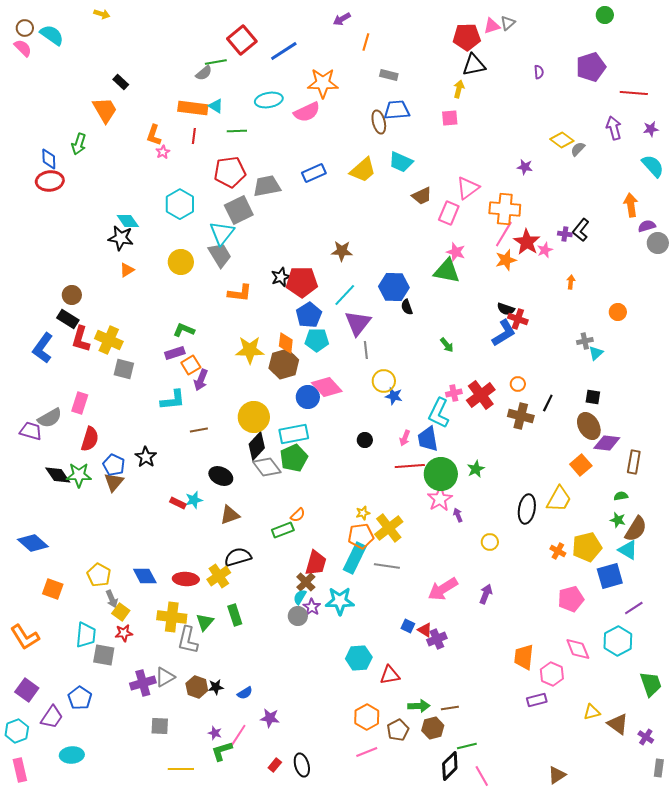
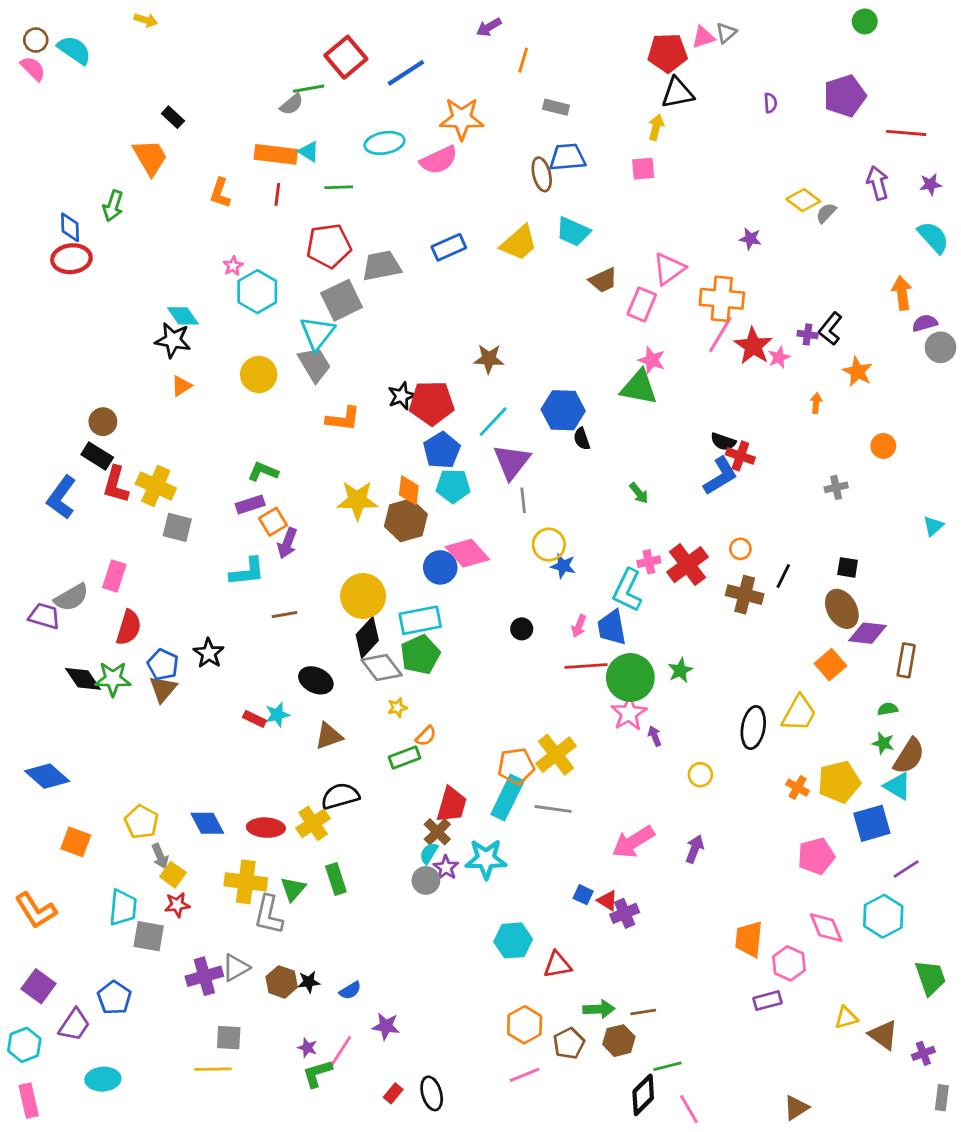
pink star: (163, 152) -> (233, 266), moved
orange star: (506, 260) -> (858, 372), moved, turned -30
cyan triangle: (596, 353) -> (933, 526), moved
yellow star: (363, 513) -> (397, 708), moved
purple cross: (646, 737) -> (923, 1053), turned 35
yellow line: (181, 769) -> (213, 1069), moved

